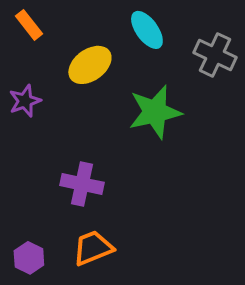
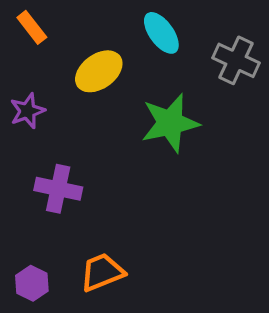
purple cross: (82, 184) -> (58, 189), moved

